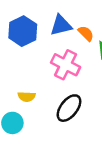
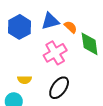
pink cross: (66, 65) -> (55, 53), turned 35

